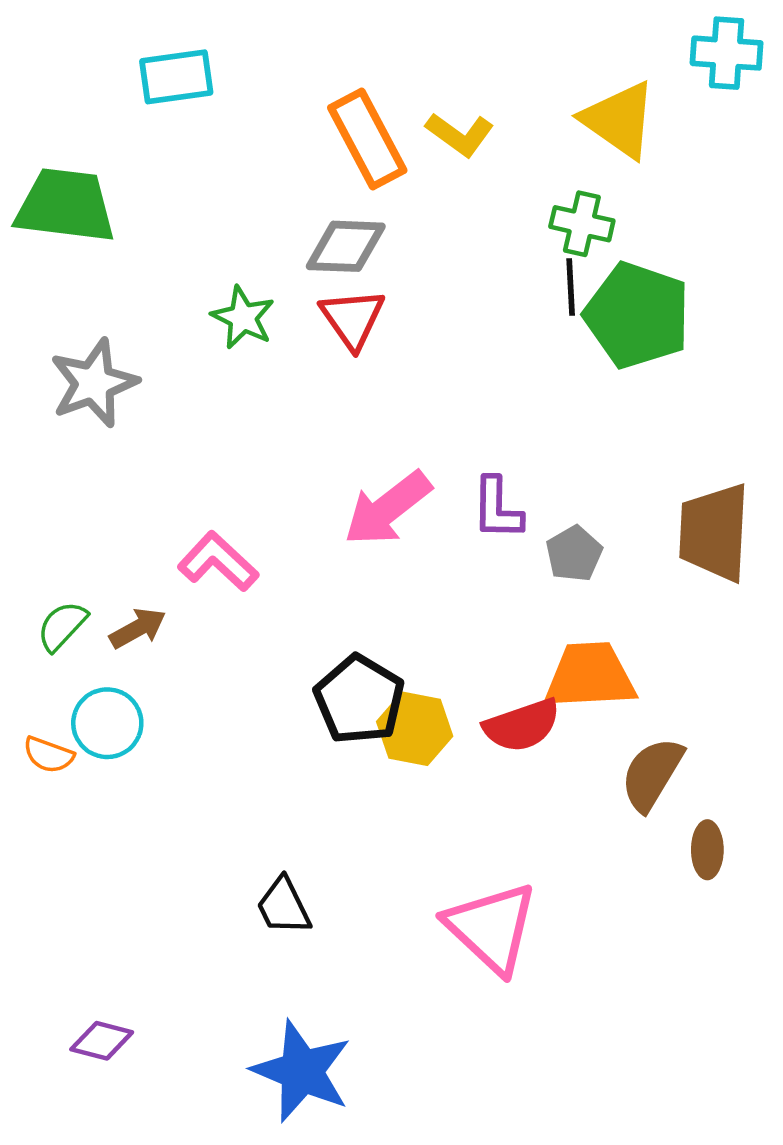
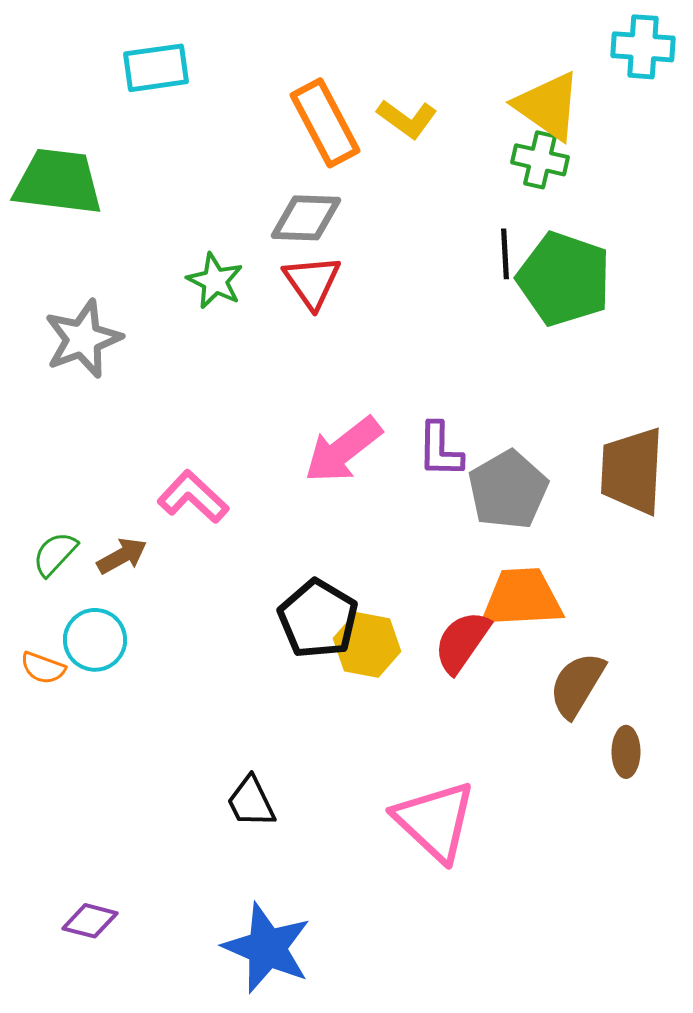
green cross: (582, 224) -> (540, 160), moved
gray pentagon: (574, 554) -> (508, 490), size x1.6
red semicircle: (522, 725) -> (462, 642), turned 144

